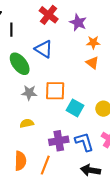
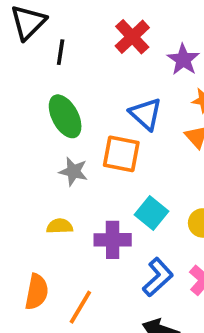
blue triangle: (44, 49) -> (146, 114), moved
orange square: (55, 91) -> (121, 154), moved
purple cross: (59, 141) -> (113, 240), moved
blue L-shape: (84, 142) -> (158, 277), turned 55

